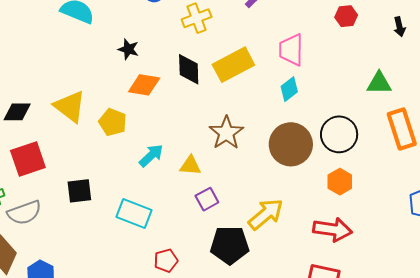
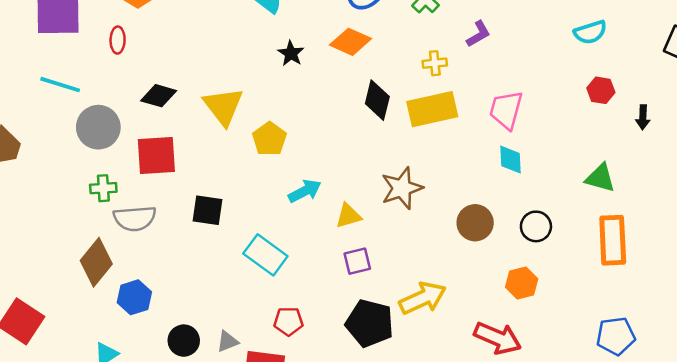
red hexagon: (346, 16) -> (601, 90), moved
yellow cross: (197, 18) -> (435, 63), moved, size x0.7
black star: (128, 49) -> (291, 53), moved
orange diamond: (144, 85) -> (351, 42), moved
cyan diamond: (289, 89) -> (511, 160), moved, turned -70
black circle: (339, 134) -> (536, 226), size x0.7
brown circle: (291, 144) -> (475, 223), size x0.7
yellow triangle: (190, 166) -> (348, 216), turned -35

